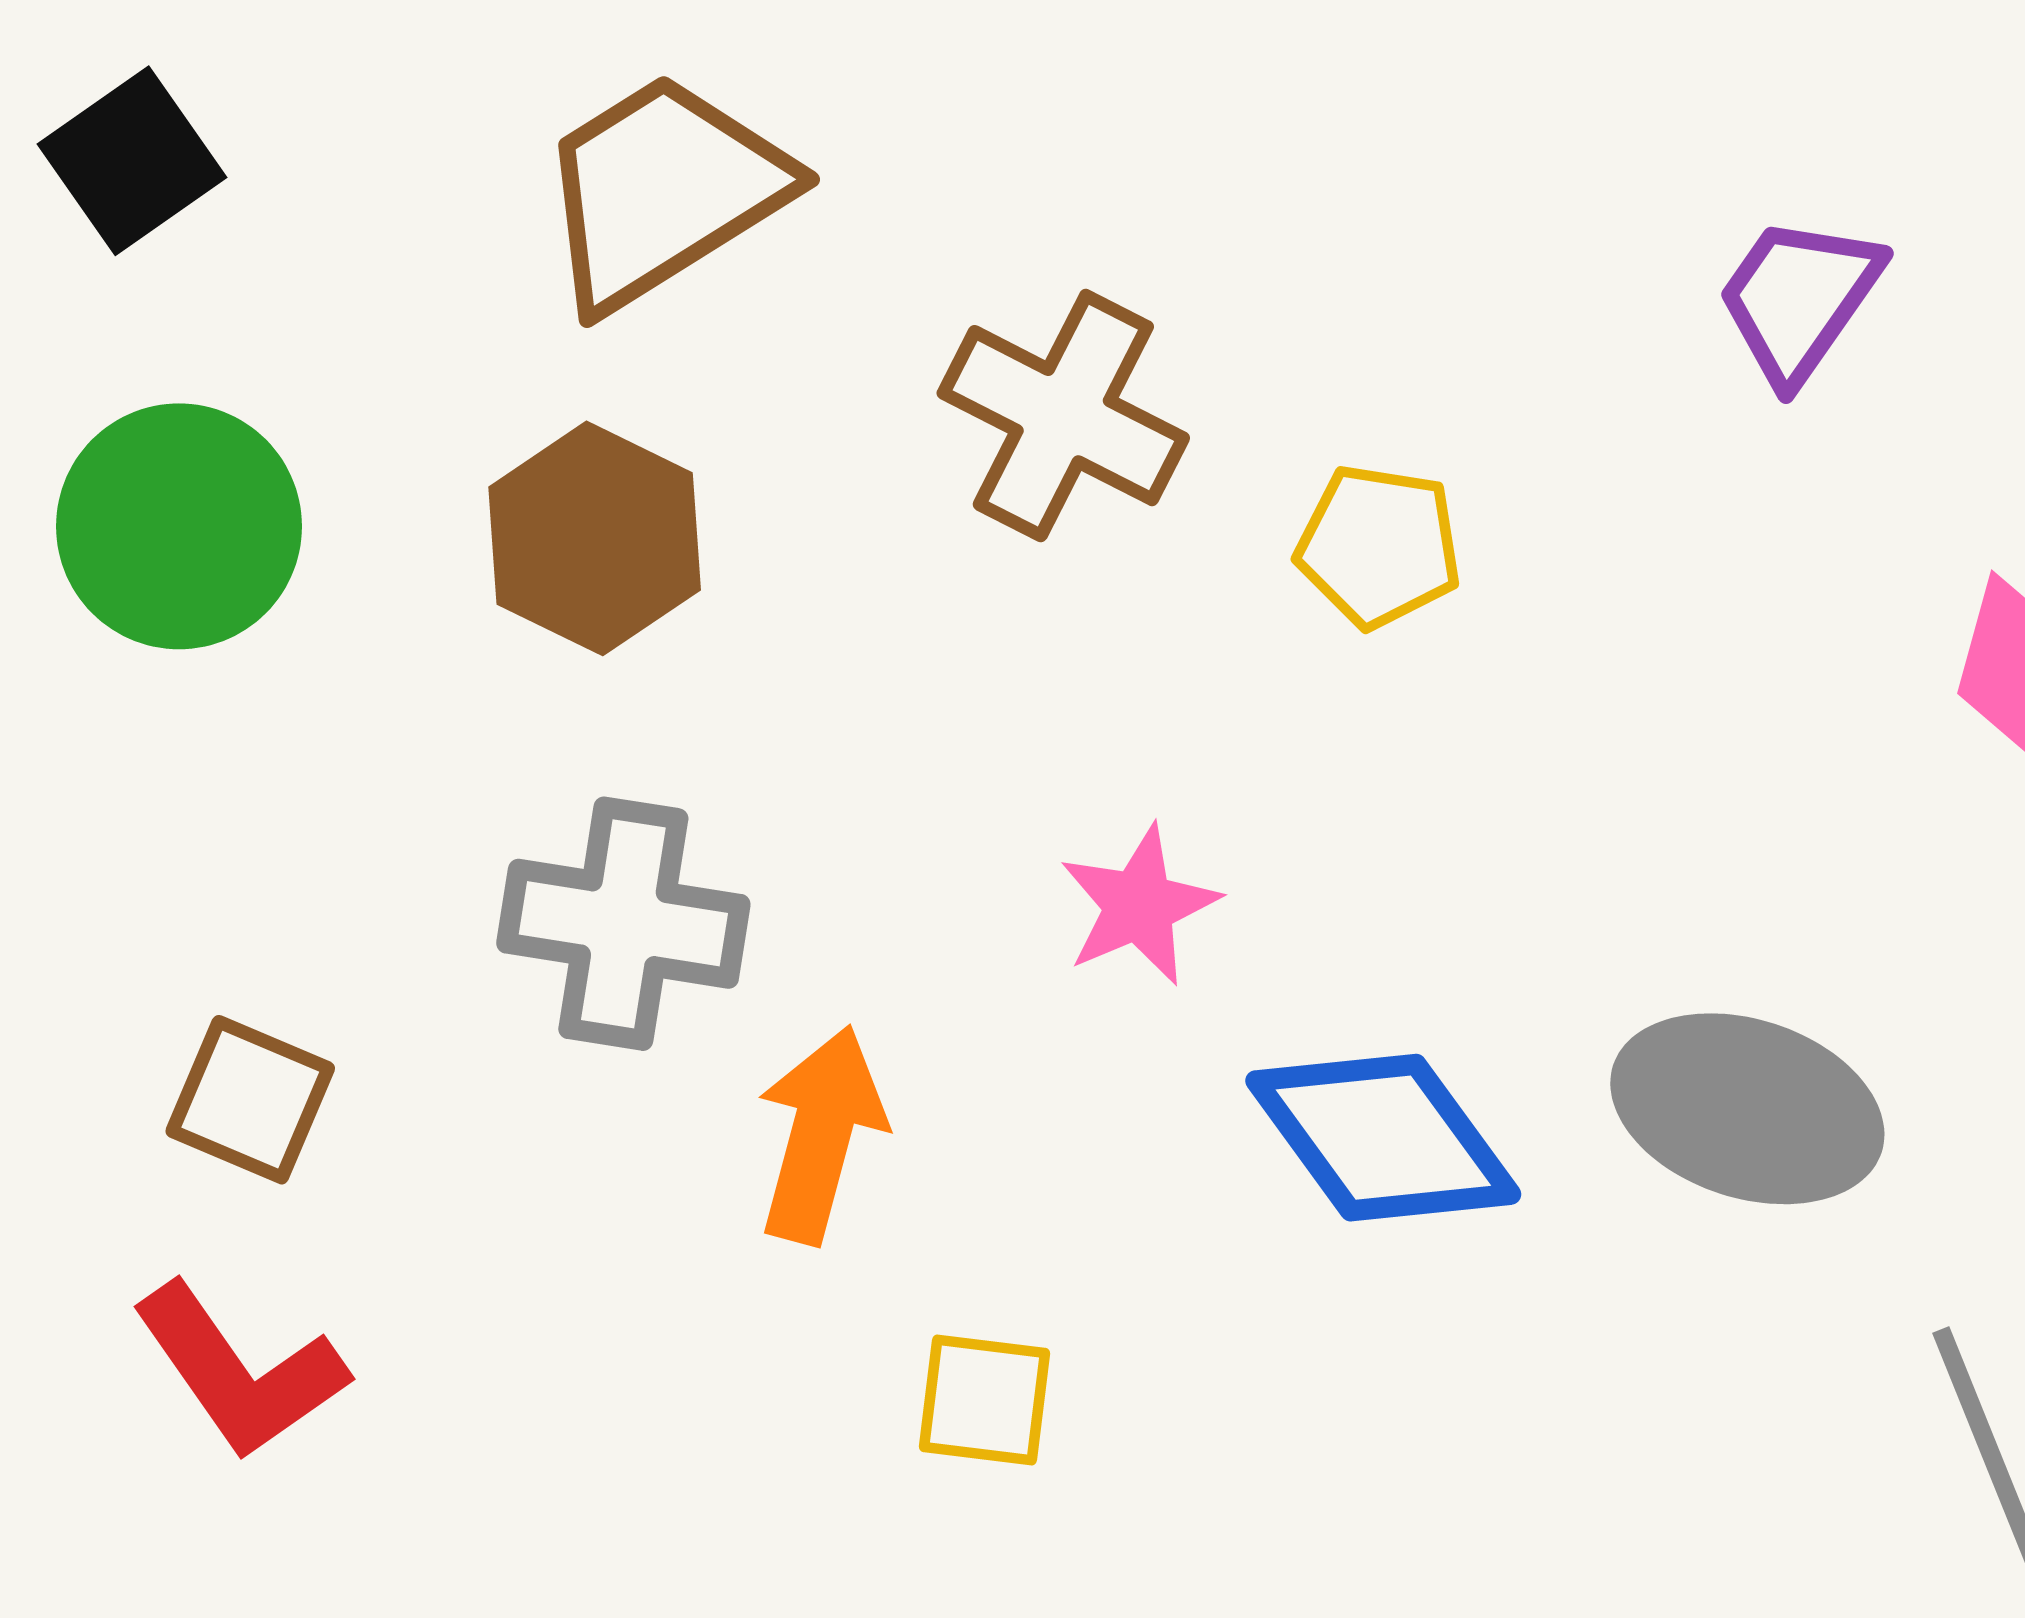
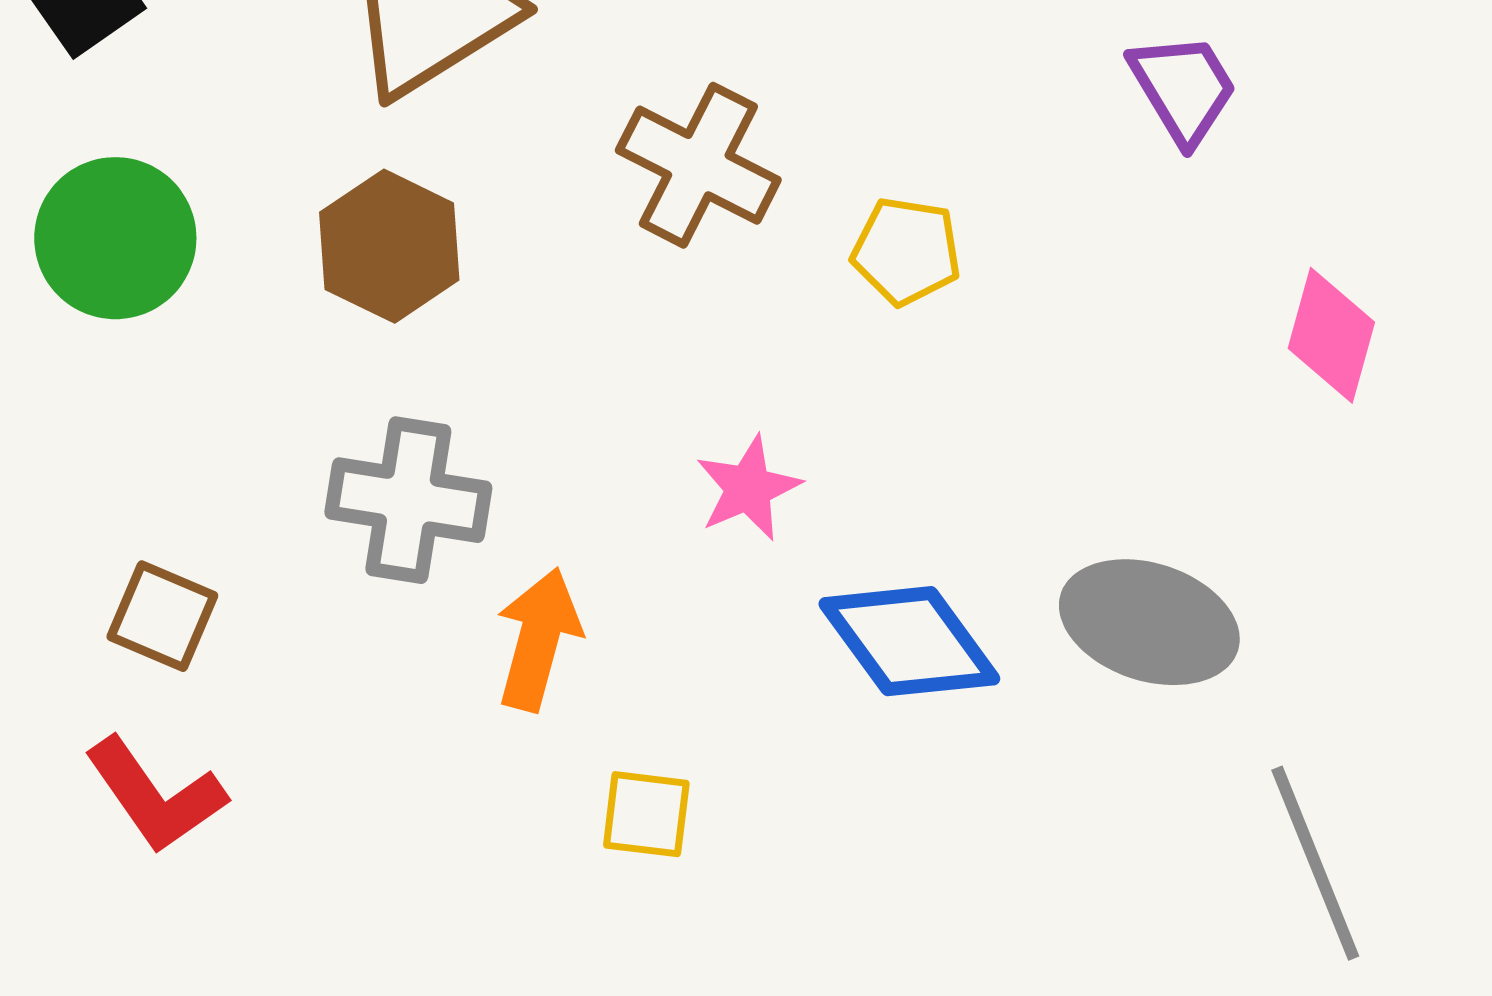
purple trapezoid: (1799, 299) -> (1183, 88), turned 114

